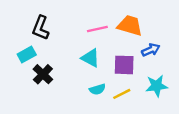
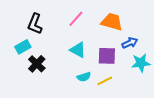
pink line: (97, 29) -> (76, 19), moved, turned -36
cyan star: (157, 86) -> (141, 63), moved

